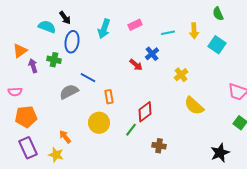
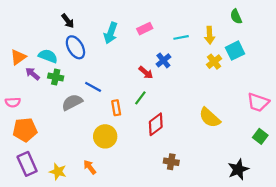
cyan semicircle: (47, 27) -> (48, 56), moved
blue ellipse: (72, 42) -> (75, 47), turned -40
cyan square: (217, 45) -> (235, 51), turned 30
green cross: (54, 60) -> (56, 77), moved
purple arrow: (33, 66) -> (33, 74), turned -32
yellow cross: (181, 75) -> (214, 62), moved
green line: (131, 130) -> (140, 98), moved
orange arrow: (65, 137) -> (90, 167), moved

